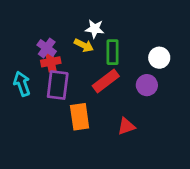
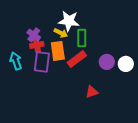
white star: (95, 29) -> (69, 21), size x1.5
white circle: (159, 58) -> (126, 64), moved
orange rectangle: (80, 117) -> (58, 51), moved

